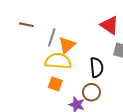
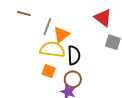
black semicircle: (97, 67) -> (74, 55), moved
brown circle: (91, 92) -> (73, 79), moved

